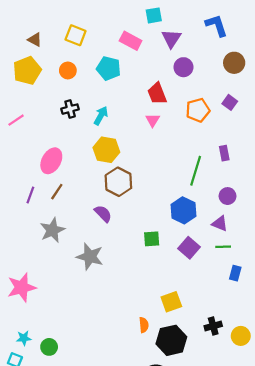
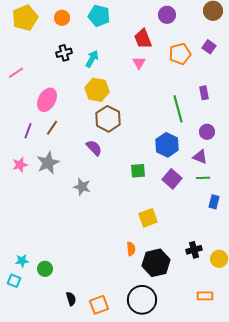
pink line: (16, 120) -> (16, 73), moved
green line: (196, 171) -> (178, 109), turned -32
gray star: (90, 257) -> (82, 187), size x0.7
pink star: (22, 287) -> (20, 165), moved, size x0.6
yellow square: (171, 302) -> (148, 218), moved

